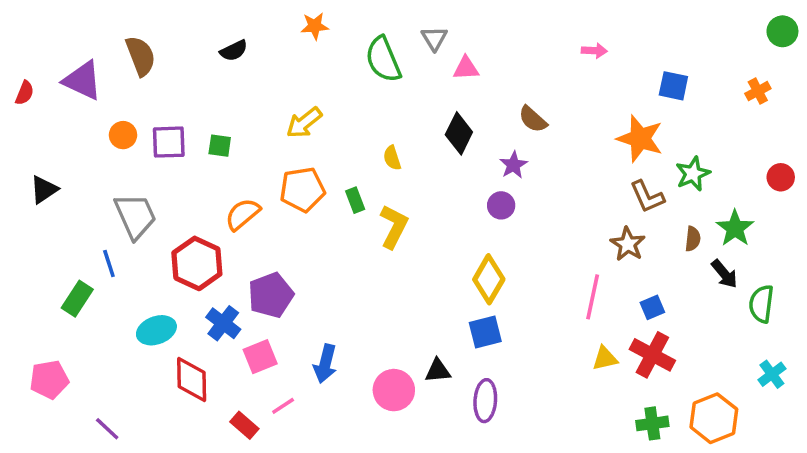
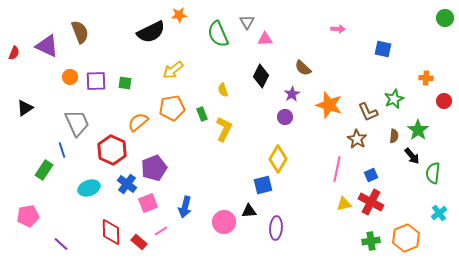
black semicircle: (234, 51) -> (151, 32), moved, size x1.8
orange cross: (758, 91) -> (426, 78), moved, turned 32
orange star: (640, 139) -> (329, 105), moved
blue square: (485, 332) -> (263, 185), moved
red diamond: (192, 379) -> (111, 232), moved

